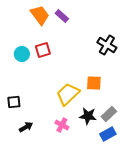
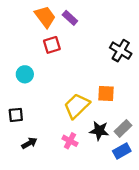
red square: (43, 50) -> (52, 45), moved
cyan circle: (22, 54) -> (25, 74), moved

